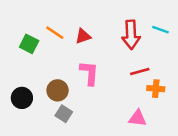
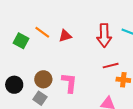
pink L-shape: (89, 73) -> (69, 83), moved
gray square: (64, 114) -> (40, 98), moved

